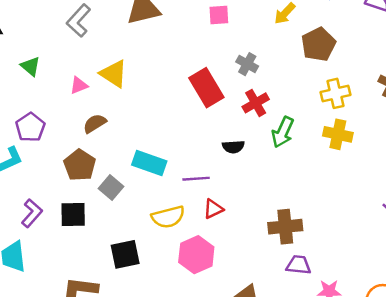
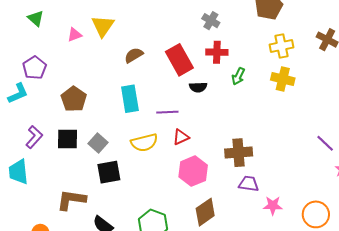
yellow triangle: (114, 74) -> (103, 26), turned 30
red rectangle: (206, 88) -> (179, 60), moved
red cross: (256, 103) -> (217, 52), turned 30
brown semicircle: (95, 123) -> (134, 55), moved
green arrow: (283, 132) -> (238, 76), size x0.7
cyan rectangle: (149, 163) -> (130, 99), turned 60
gray square: (111, 188) -> (98, 143), moved
pink hexagon: (196, 255) -> (193, 171), moved

